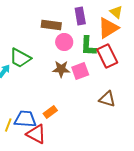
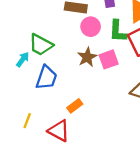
brown star: (61, 69) -> (87, 57), turned -30
blue trapezoid: (25, 119) -> (46, 78), moved, turned 105

